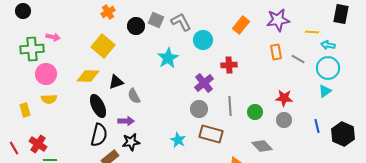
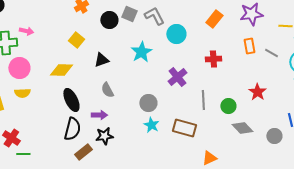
yellow square: (103, 46) -> (76, 40), size x0.7
red cross: (229, 65) -> (213, 59), moved
black triangle: (116, 82) -> (101, 60), moved
red star: (284, 98) -> (257, 92), turned 30
gray circle: (199, 109) -> (148, 103), moved
gray circle: (284, 120) -> (274, 136), moved
cyan star: (178, 140) -> (151, 125), moved
gray diamond: (262, 146) -> (242, 128), moved

